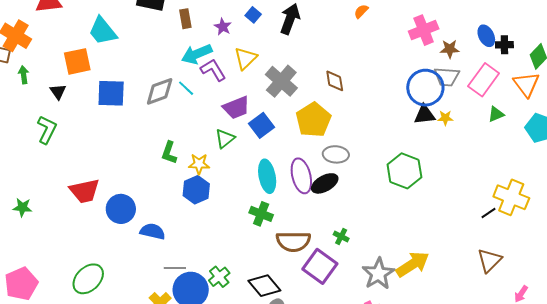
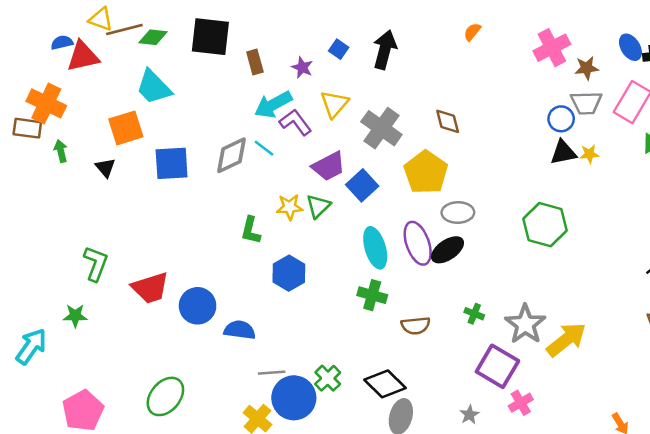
blue circle: (425, 88) -> (561, 119), size x0.6
green L-shape: (47, 130) -> (96, 264), moved
yellow star: (199, 164) -> (290, 207), moved
brown semicircle: (293, 241) -> (416, 326), size x0.7
purple square: (320, 266) -> (497, 366), moved
gray star: (378, 274) -> (525, 324), moved

